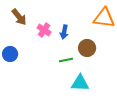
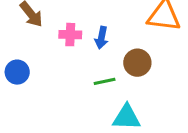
pink cross: (44, 30) -> (70, 35), turned -32

